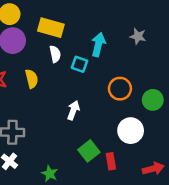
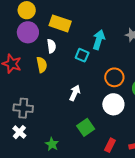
white semicircle: (55, 54) -> (51, 46), moved
white circle: (131, 131) -> (113, 104), moved
red rectangle: (111, 161) -> (110, 145), moved, turned 32

